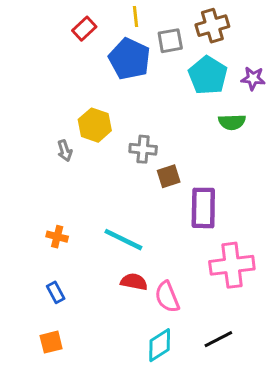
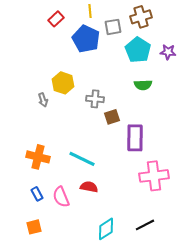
green semicircle: (232, 122) -> (143, 85), moved
orange cross: (57, 237) -> (38, 157), size x1.6
pink semicircle: (167, 297) -> (61, 197), moved

